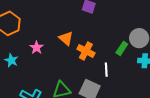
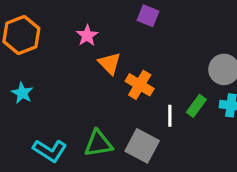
pink star: (37, 48) -> (87, 36), moved
green rectangle: (122, 48) -> (196, 106), moved

